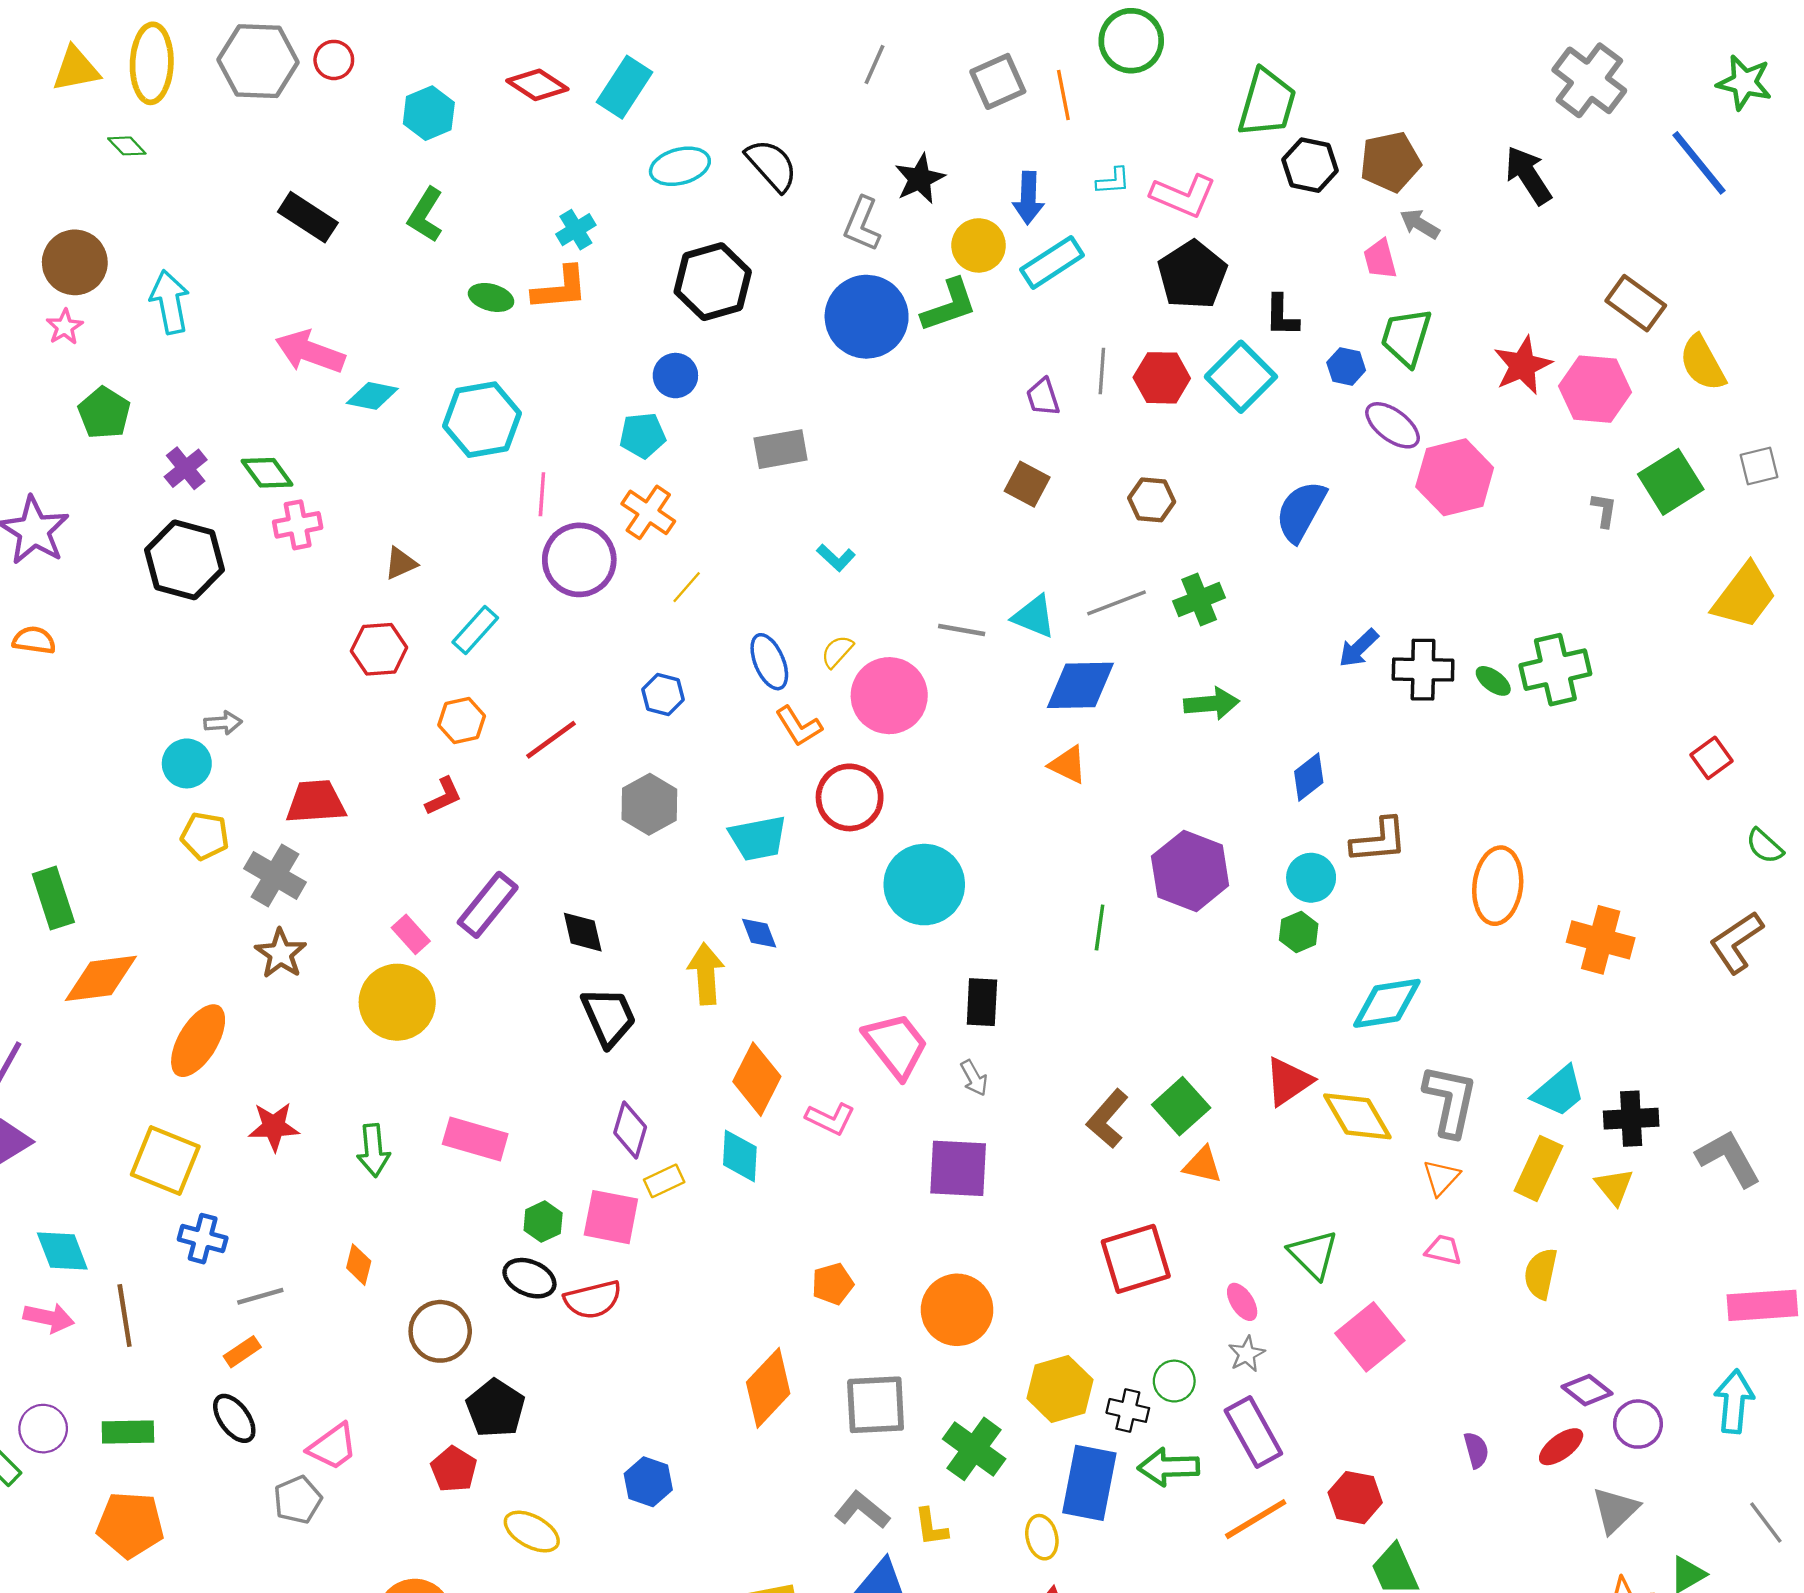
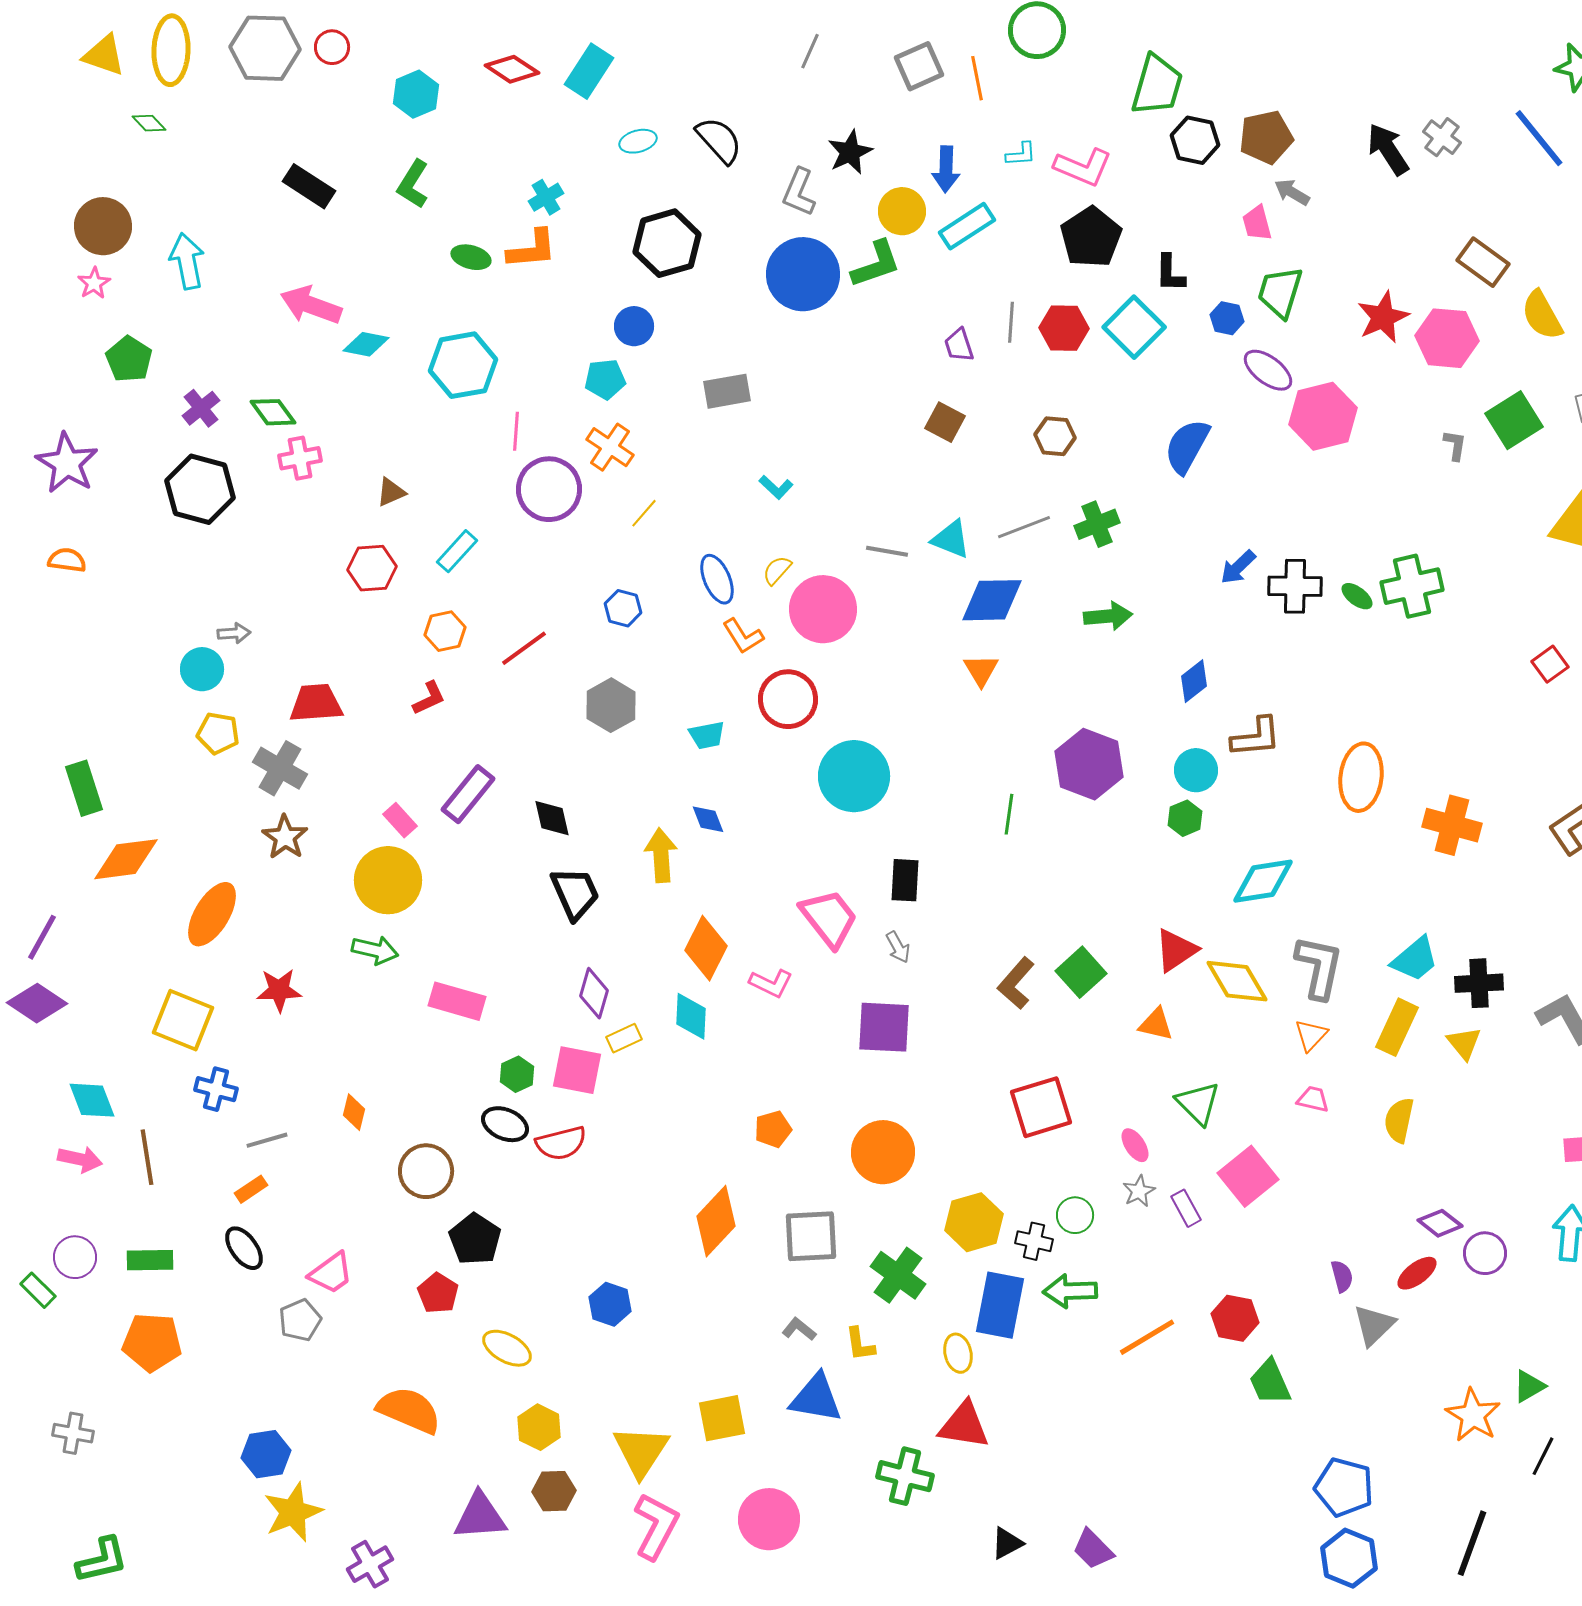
yellow triangle: (76, 69) -> (104, 55), turned 30
gray cross: (1589, 80) -> (1442, 137), moved, size x0.6
cyan ellipse: (680, 166) -> (638, 141), size x0.7
orange triangle: (1068, 765) -> (981, 670), turned 33
cyan trapezoid: (758, 838) -> (707, 735), size x0.7
green arrow: (373, 1150) -> (375, 950), moved, turned -72
orange triangle: (1202, 1165) -> (1156, 1024), moved
purple rectangle: (1253, 1432) -> (1186, 1208), moved, size x0.6
gray L-shape: (862, 1510) -> (799, 1329), size x0.7
gray triangle: (1615, 1510) -> (1374, 1325), moved

